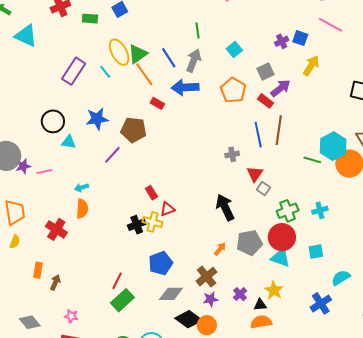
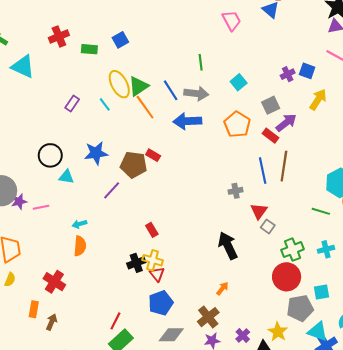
gray arrow: (194, 61) -> (196, 93), turned 75
purple rectangle: (74, 71) -> (72, 103), size x0.6
red rectangle: (157, 103) -> (153, 155), moved
green line: (312, 160) -> (321, 211), moved
red triangle: (168, 209) -> (157, 274), moved, turned -49
red cross: (56, 229) -> (54, 282), moved
gray pentagon: (249, 243) -> (300, 308), moved
cyan triangle: (280, 258) -> (318, 331), moved

